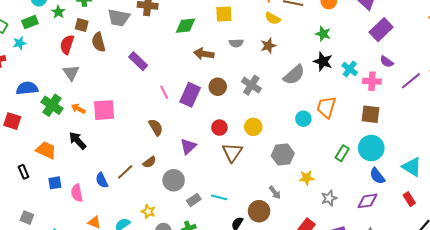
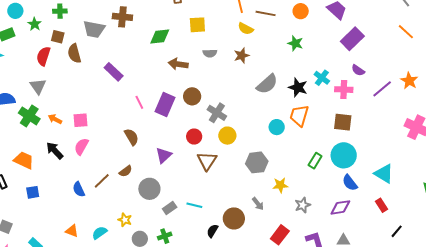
black star: (323, 61) -> (298, 87), moved
gray triangle: (71, 73) -> (38, 86), moved
gray cross: (251, 85) -> (217, 113), moved
pink square: (104, 110) -> (80, 120), size x0.7
pink semicircle: (77, 193) -> (81, 146), moved, turned 42
gray arrow: (275, 193) -> (258, 204), moved

